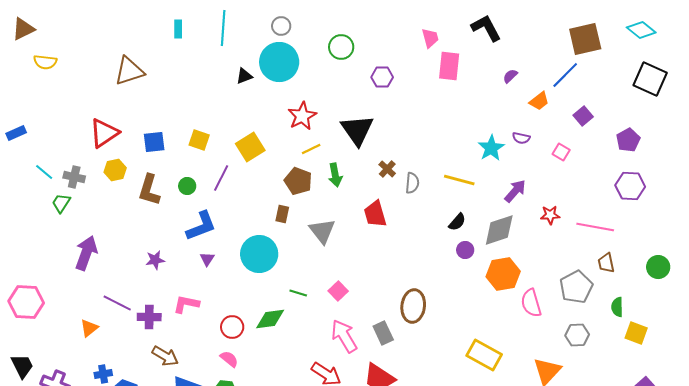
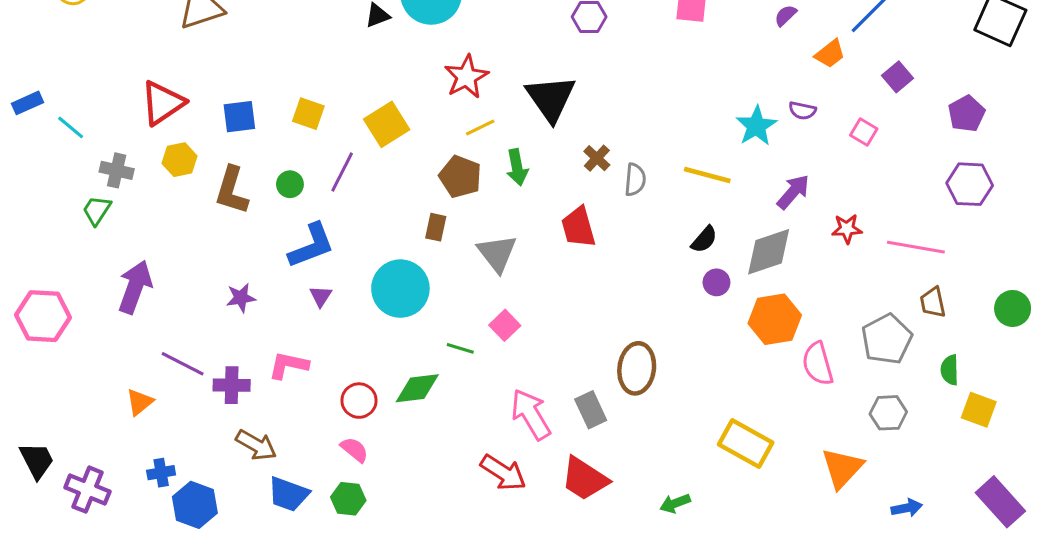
cyan line: (44, 172) -> (71, 127), moved
pink square: (338, 291) -> (505, 325), moved
pink hexagon: (26, 302) -> (43, 316), moved

